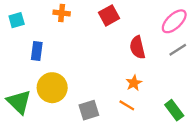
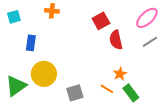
red square: (109, 15) -> (101, 21), moved
orange star: (134, 83) -> (120, 74), moved
green triangle: (19, 102) -> (16, 86), turned 40
green rectangle: (174, 110) -> (131, 93), moved

